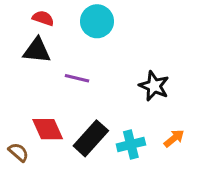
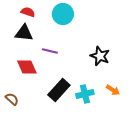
red diamond: (48, 129) -> (27, 67), moved
orange arrow: (174, 138) -> (113, 90), turned 72

